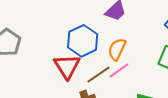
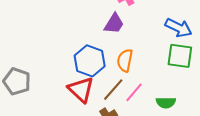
pink line: (119, 71) -> (134, 92), moved

